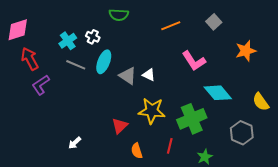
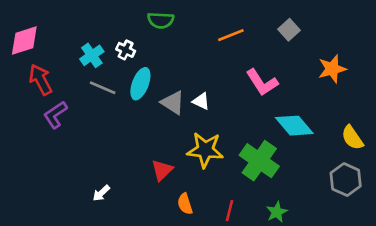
green cross: (192, 119) -> (259, 161), turned -32
gray hexagon: (242, 133) -> (346, 180), moved
red line: (170, 146) -> (230, 211), moved

